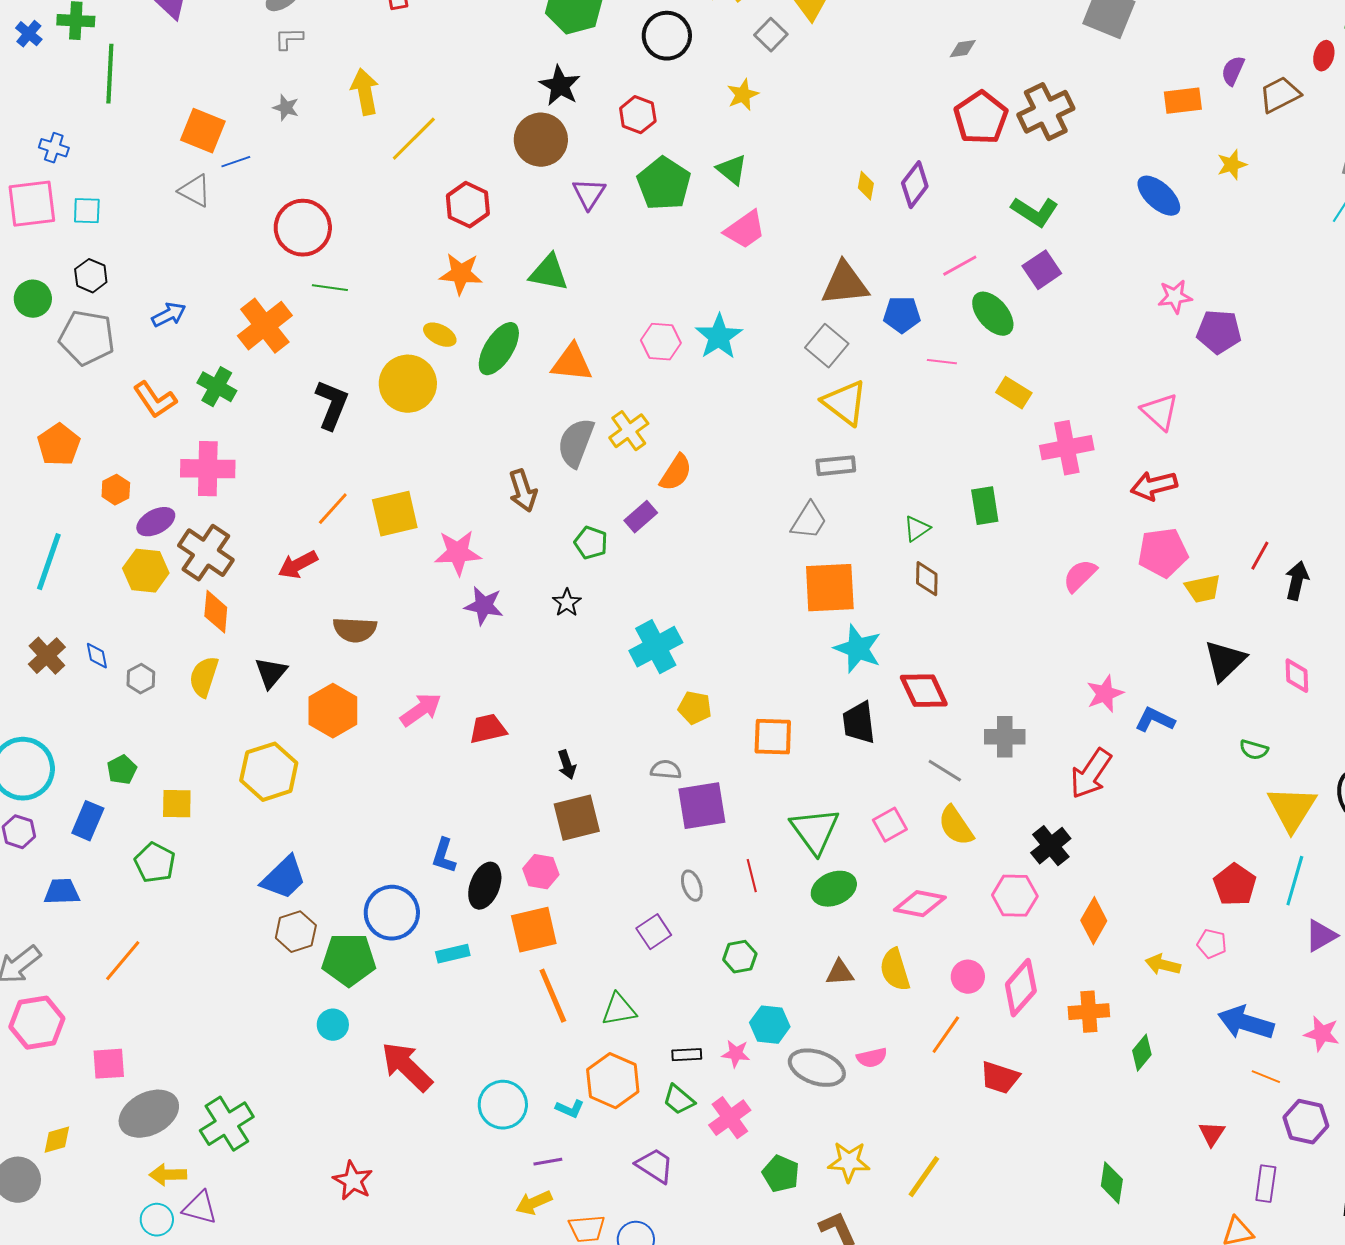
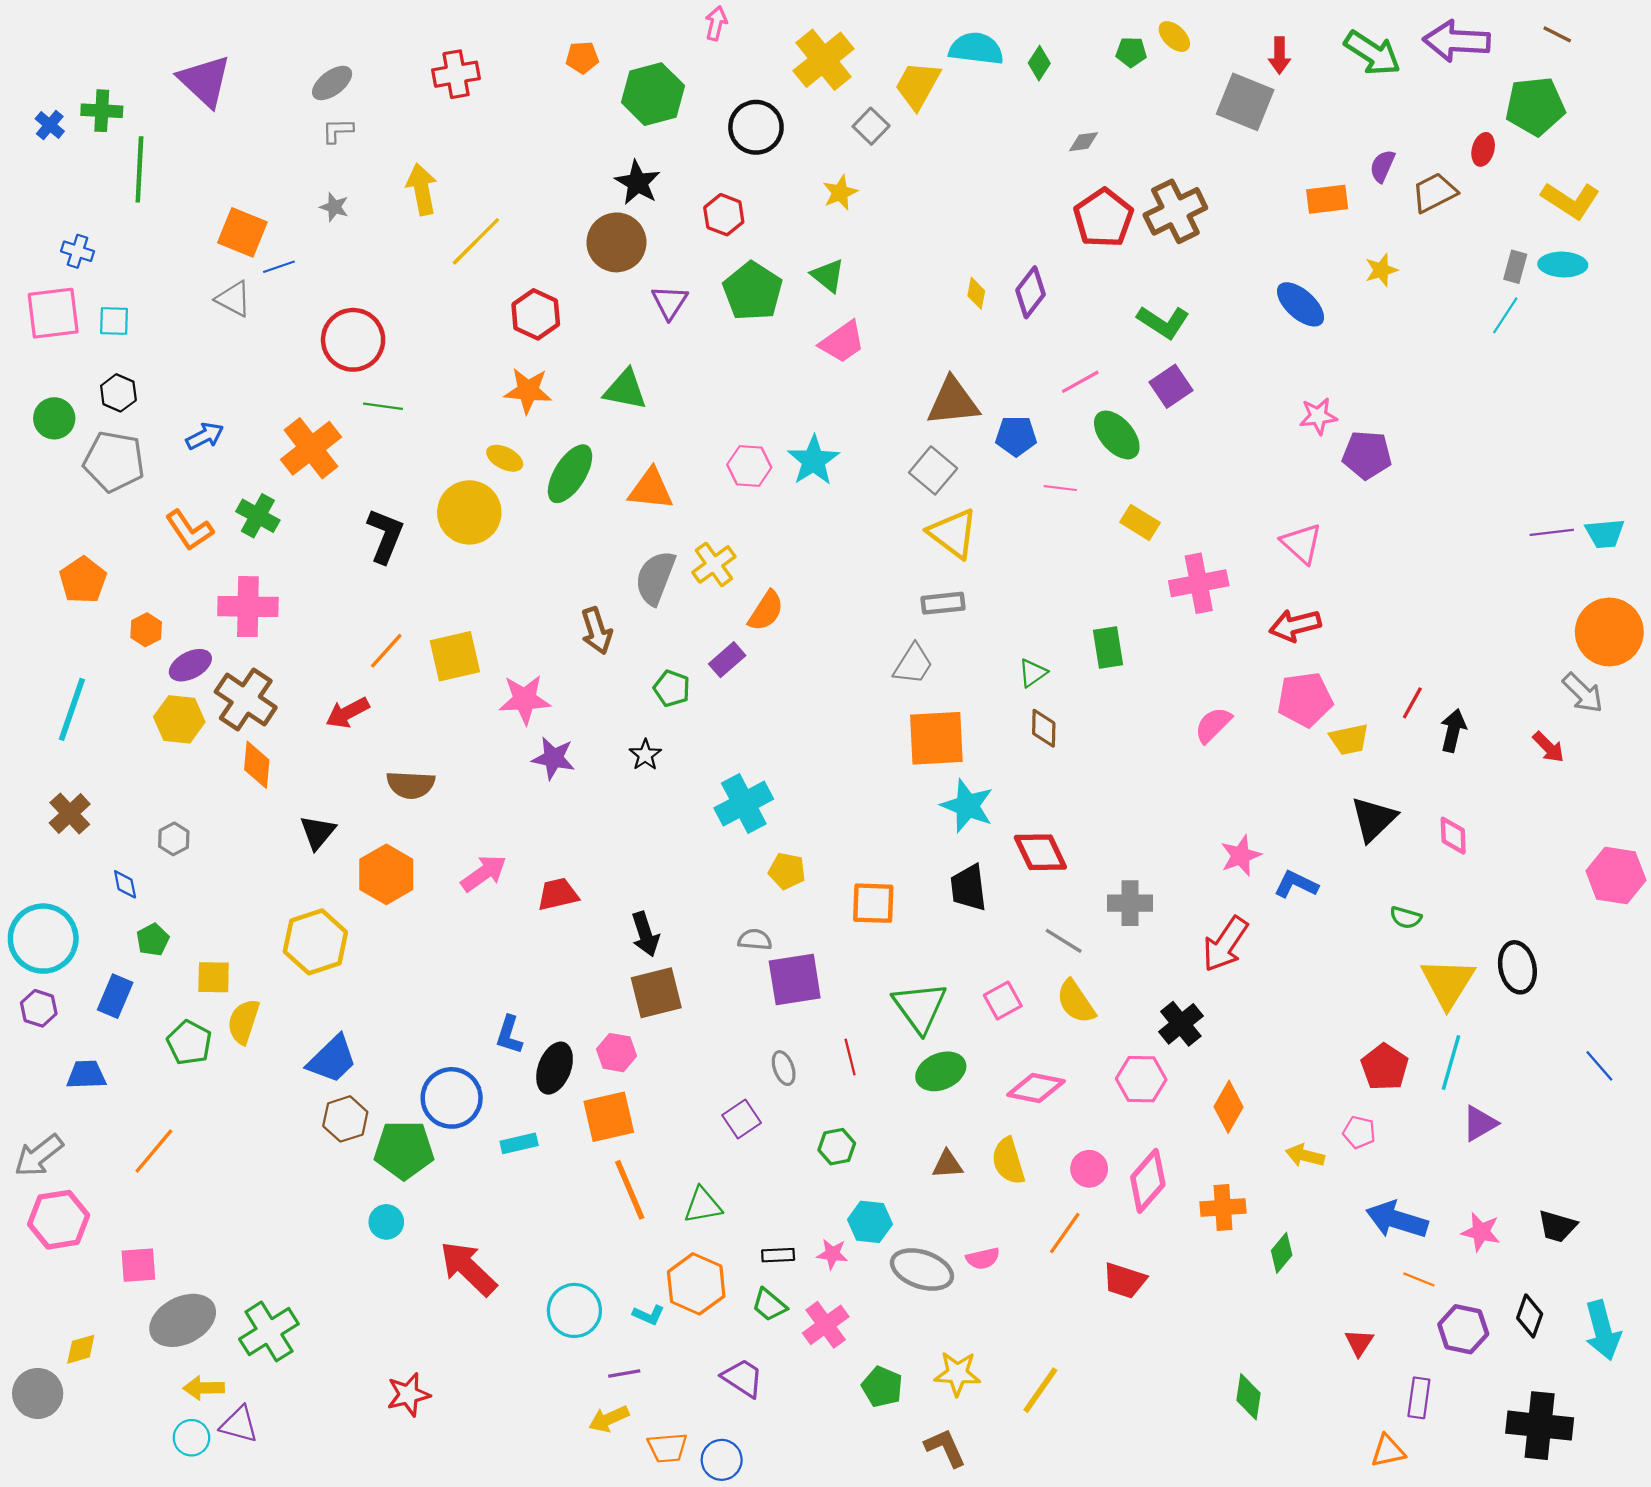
blue diamond: (97, 656) -> (125, 884), moved
yellow semicircle: (204, 677) -> (244, 1022), moved
black arrow: (567, 765) -> (645, 934), size x1.4
red star: (353, 1181) -> (408, 1395), turned 30

